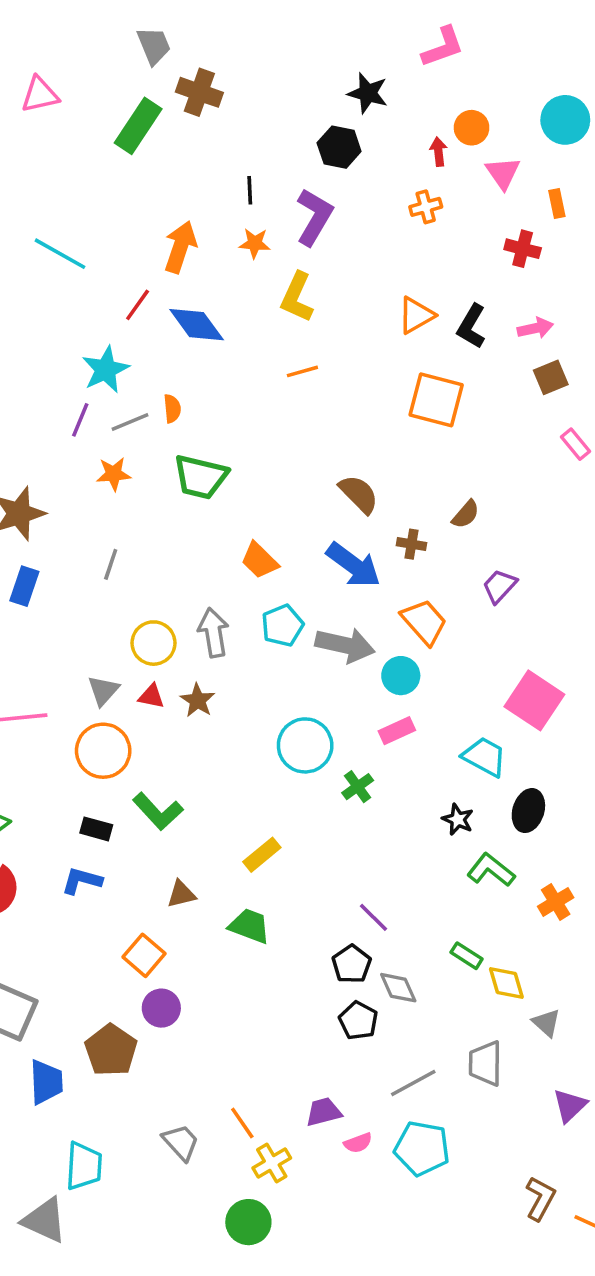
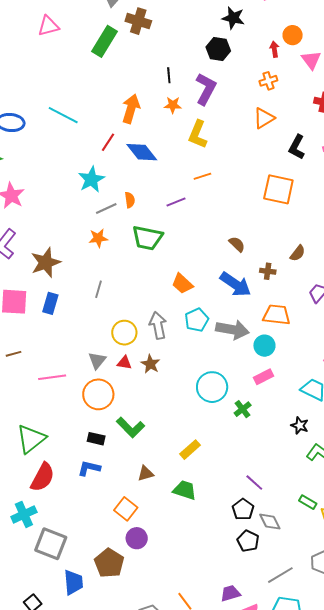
orange triangle: (416, 315) -> (264, 118), moved
purple line: (80, 420) -> (176, 202), moved, turned 48
brown semicircle: (359, 494) -> (237, 244), size x0.7
orange trapezoid: (424, 622) -> (277, 315), turned -40

